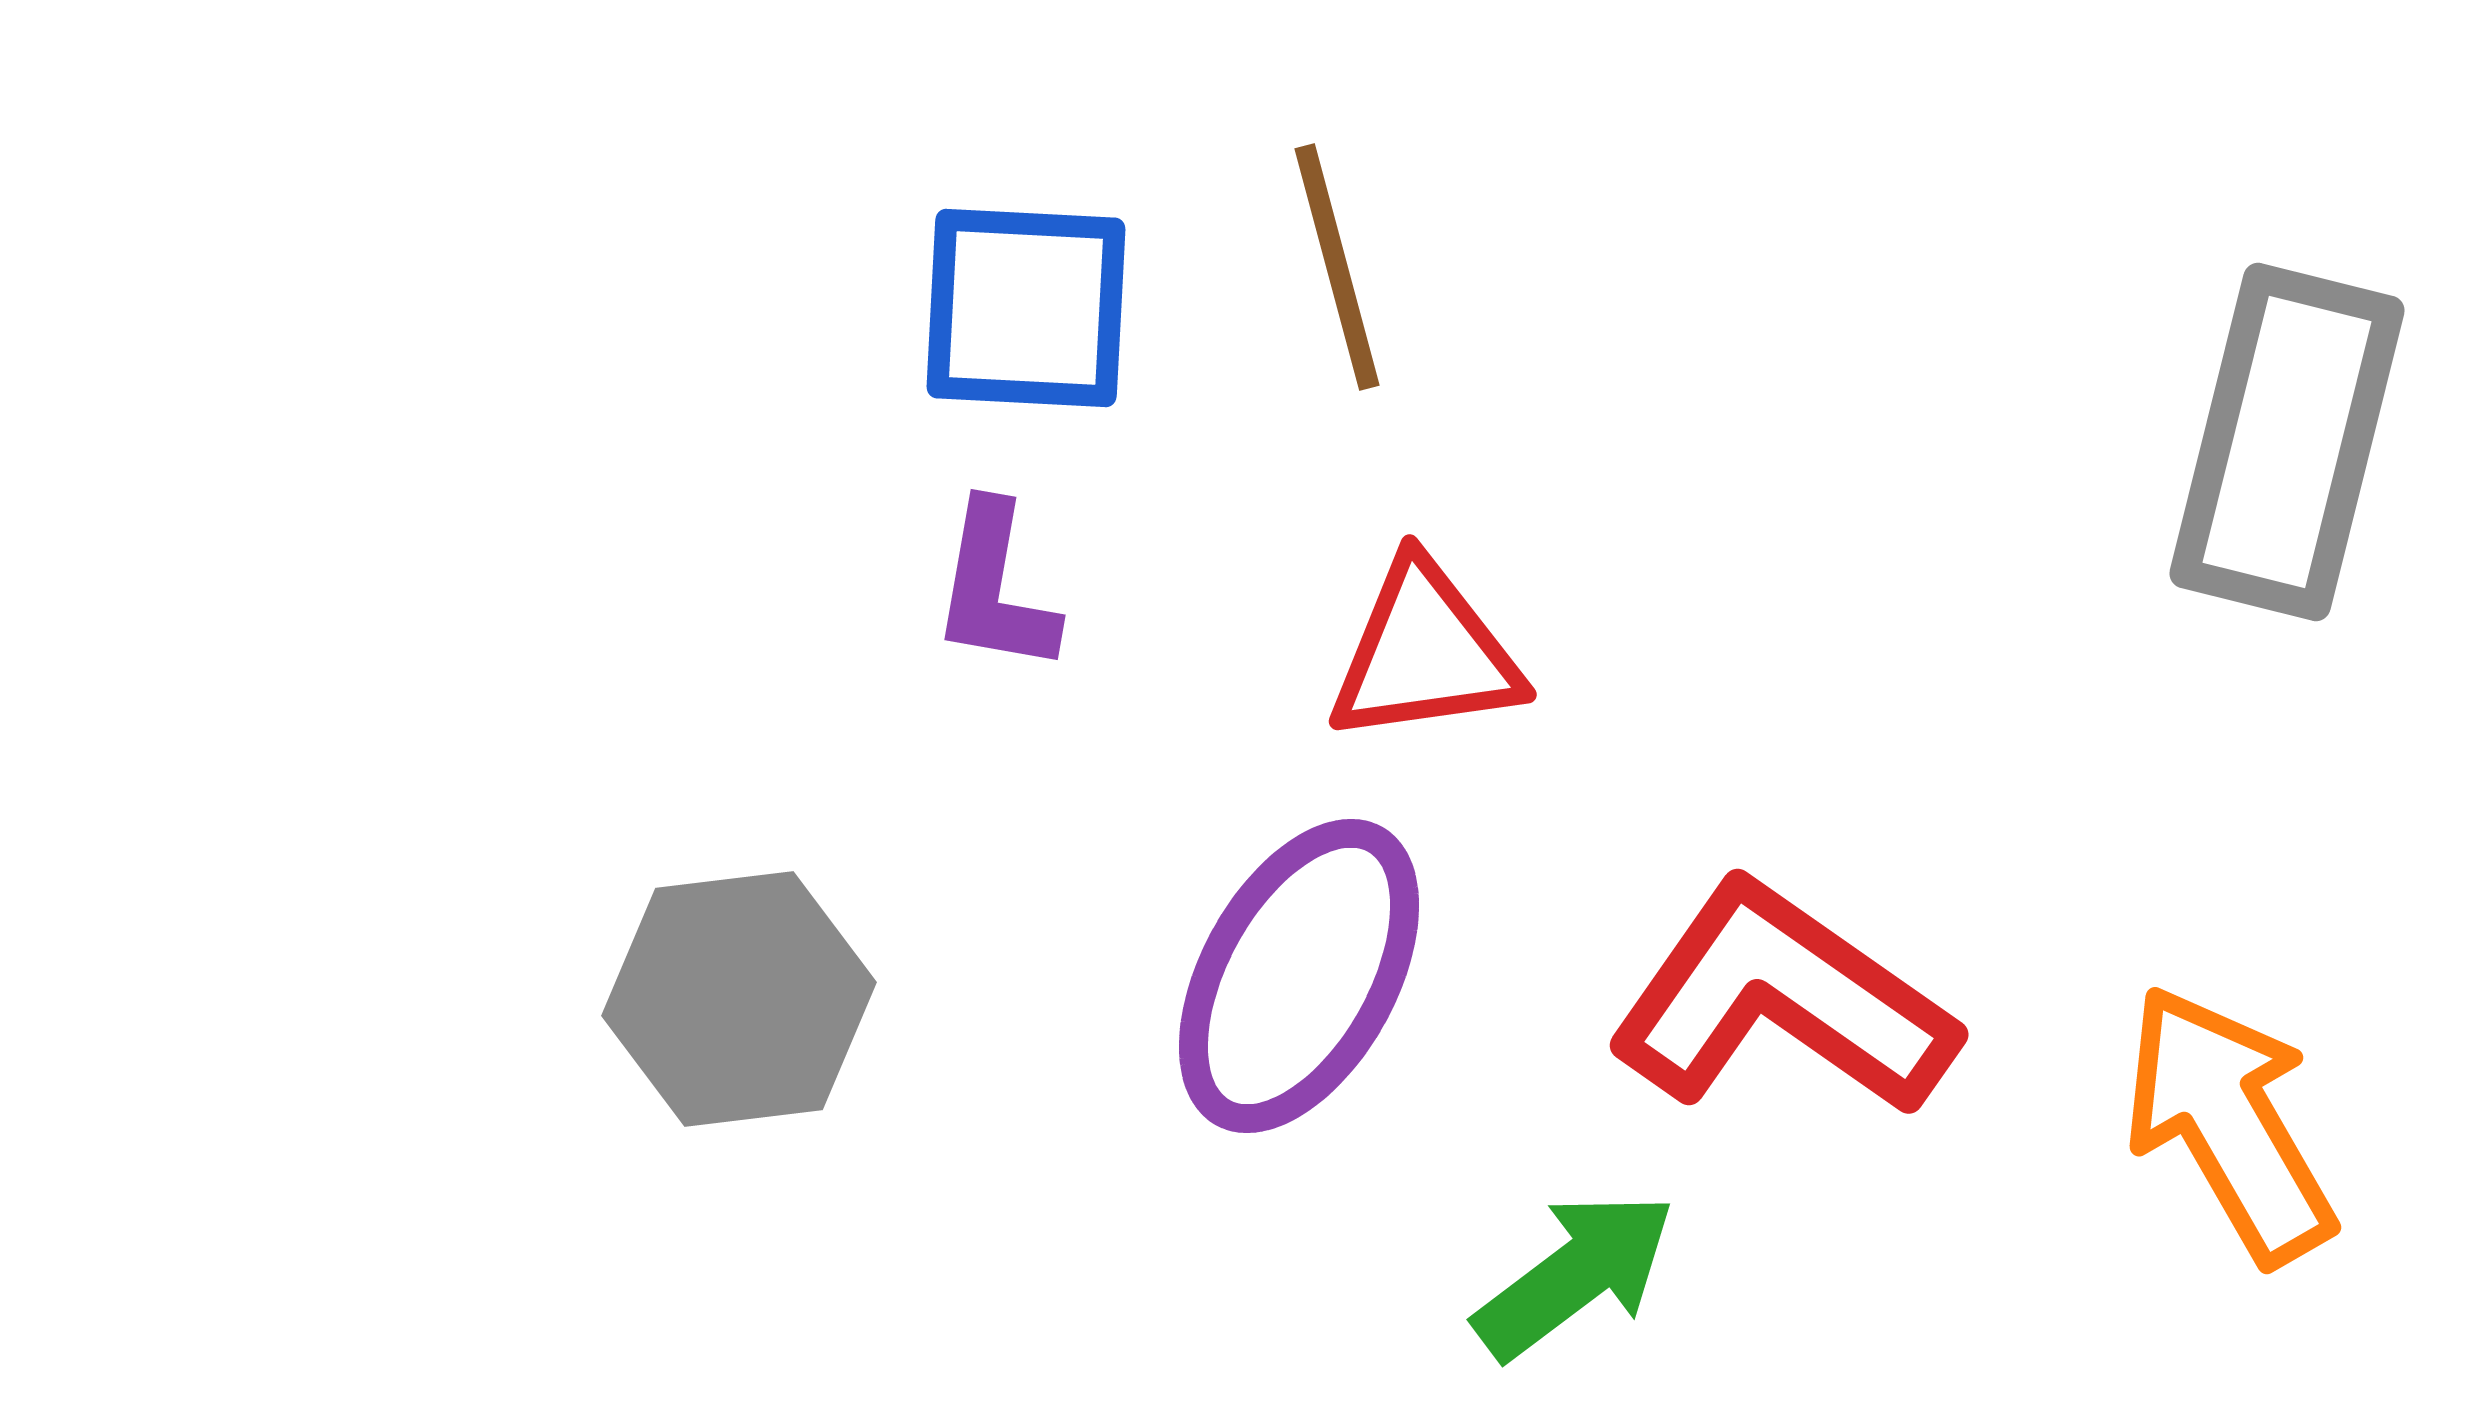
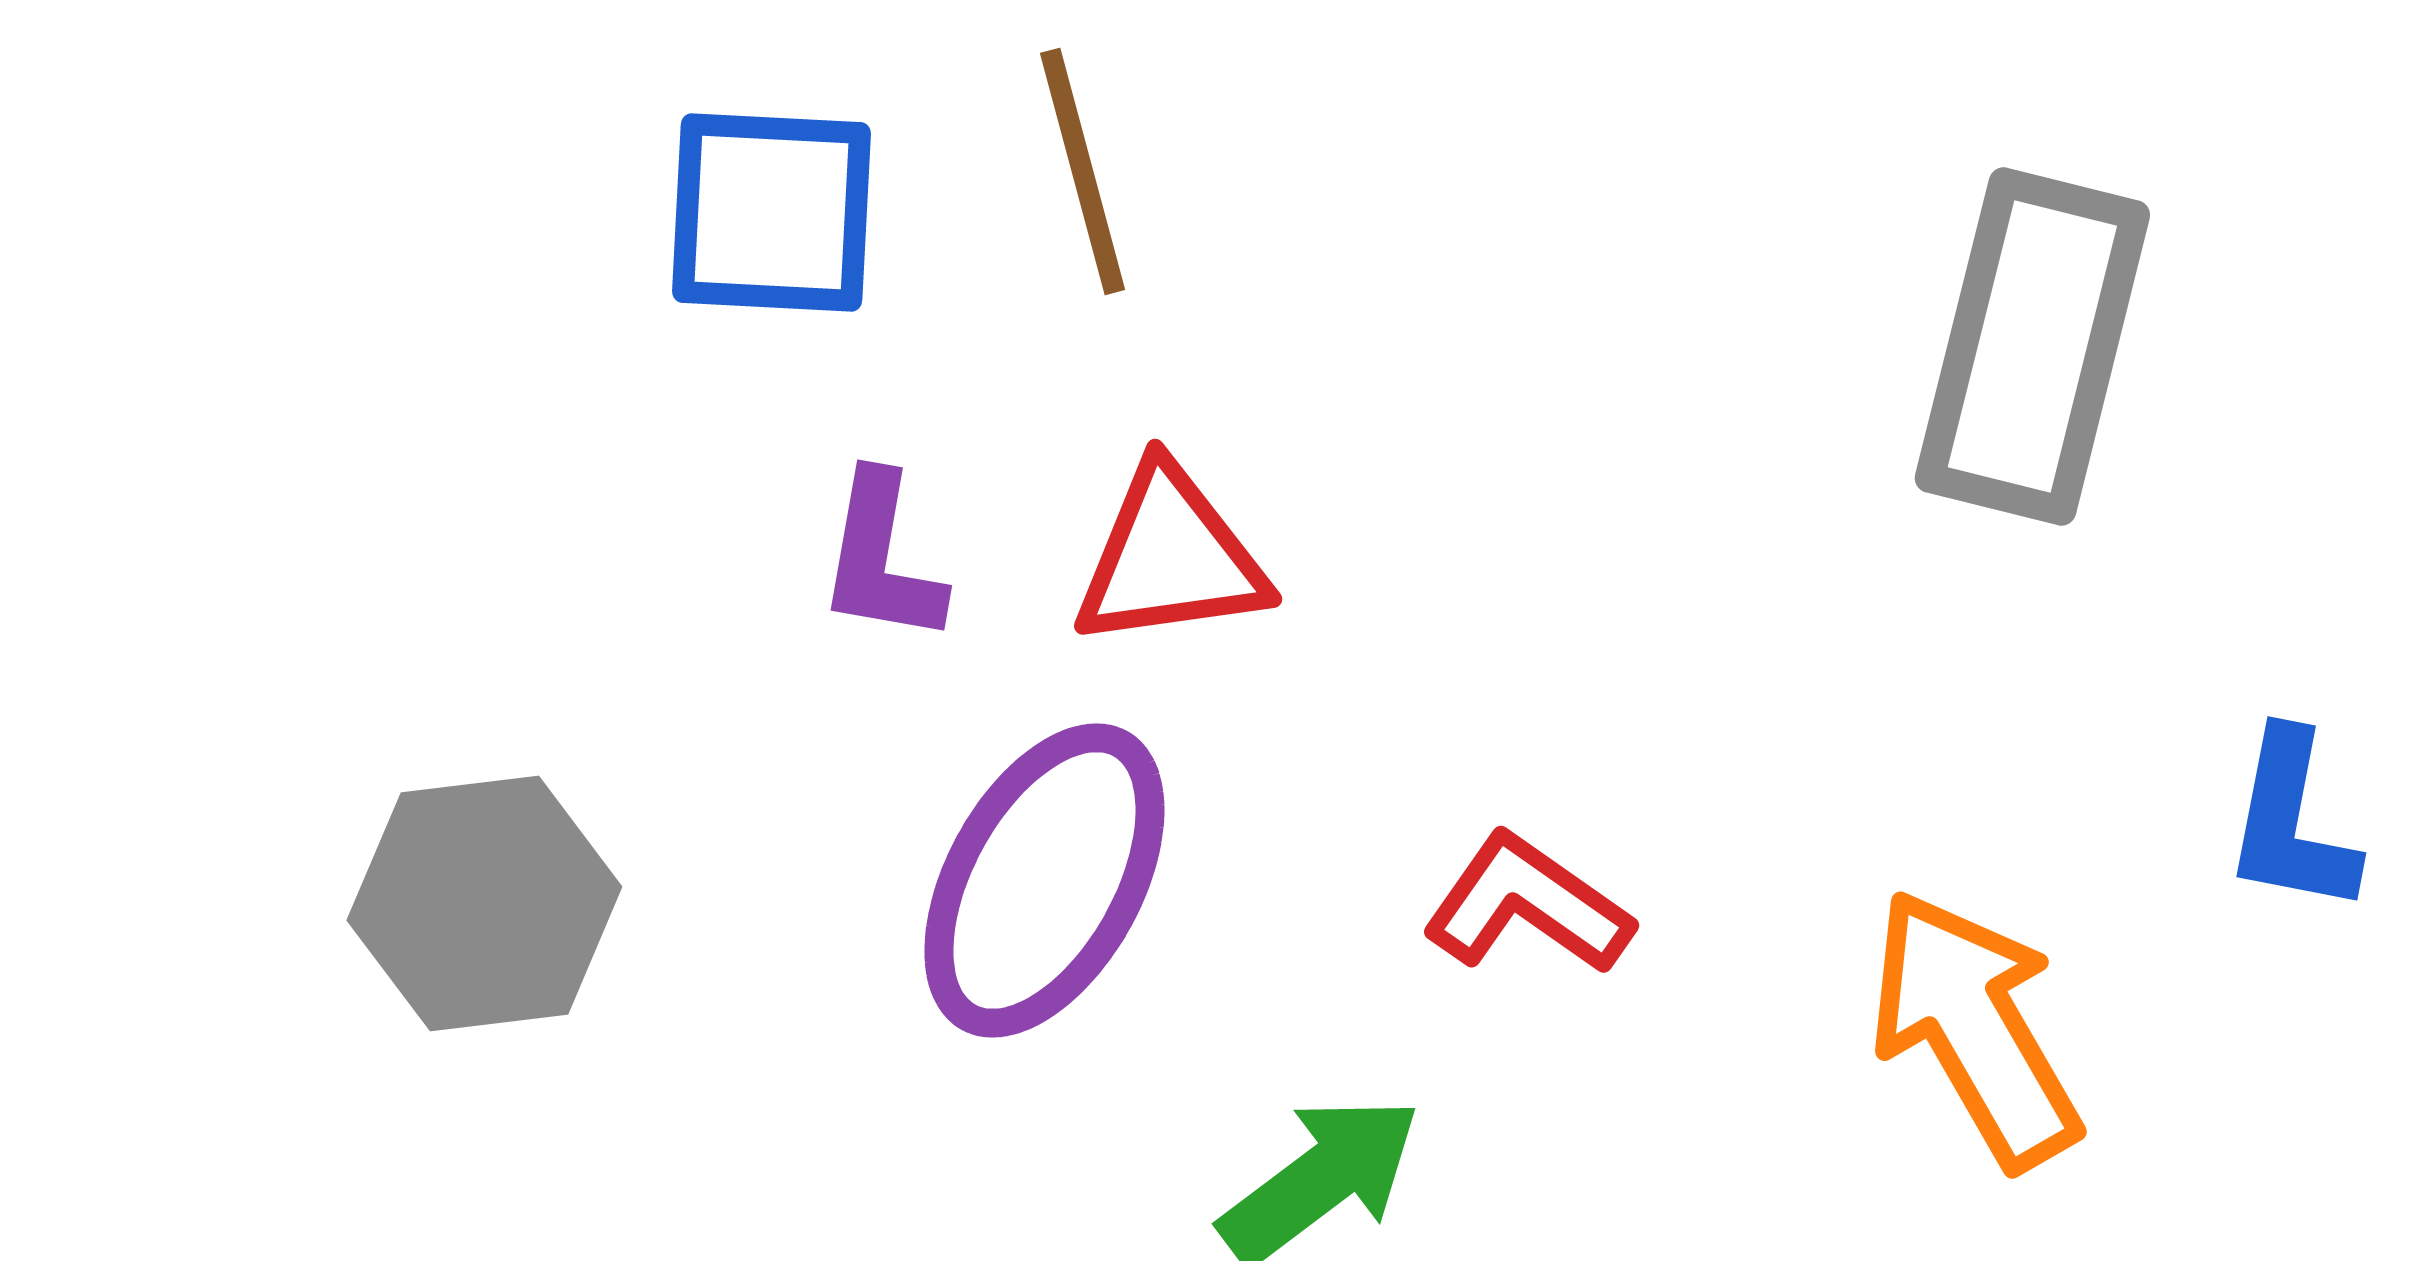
purple L-shape: (995, 588) -> (881, 558), moved
red L-shape: (1782, 1000) -> (1527, 904), size x0.6

